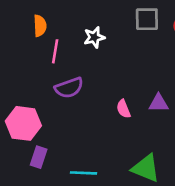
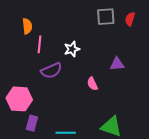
white star: (94, 37) -> (72, 49), moved
purple triangle: (159, 103) -> (117, 64), moved

